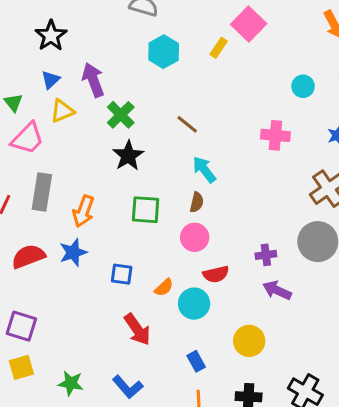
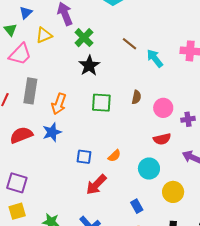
blue triangle: (51, 80) -> (26, 13), moved
cyan arrow: (204, 169) -> (155, 58), moved
pink circle: (195, 237) -> (163, 108), moved
purple cross: (266, 255) -> (188, 119), moved
blue square: (122, 274) -> (84, 157), moved
red semicircle: (216, 274) -> (162, 139), moved
cyan circle: (194, 304) -> (149, 169), moved
red arrow: (137, 329) -> (96, 185), turned 80

